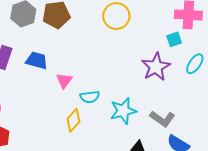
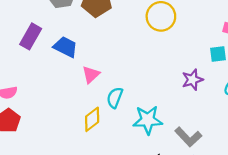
purple star: (156, 67) -> (192, 80), size x0.7
cyan semicircle: (90, 97) -> (115, 98), turned 108

